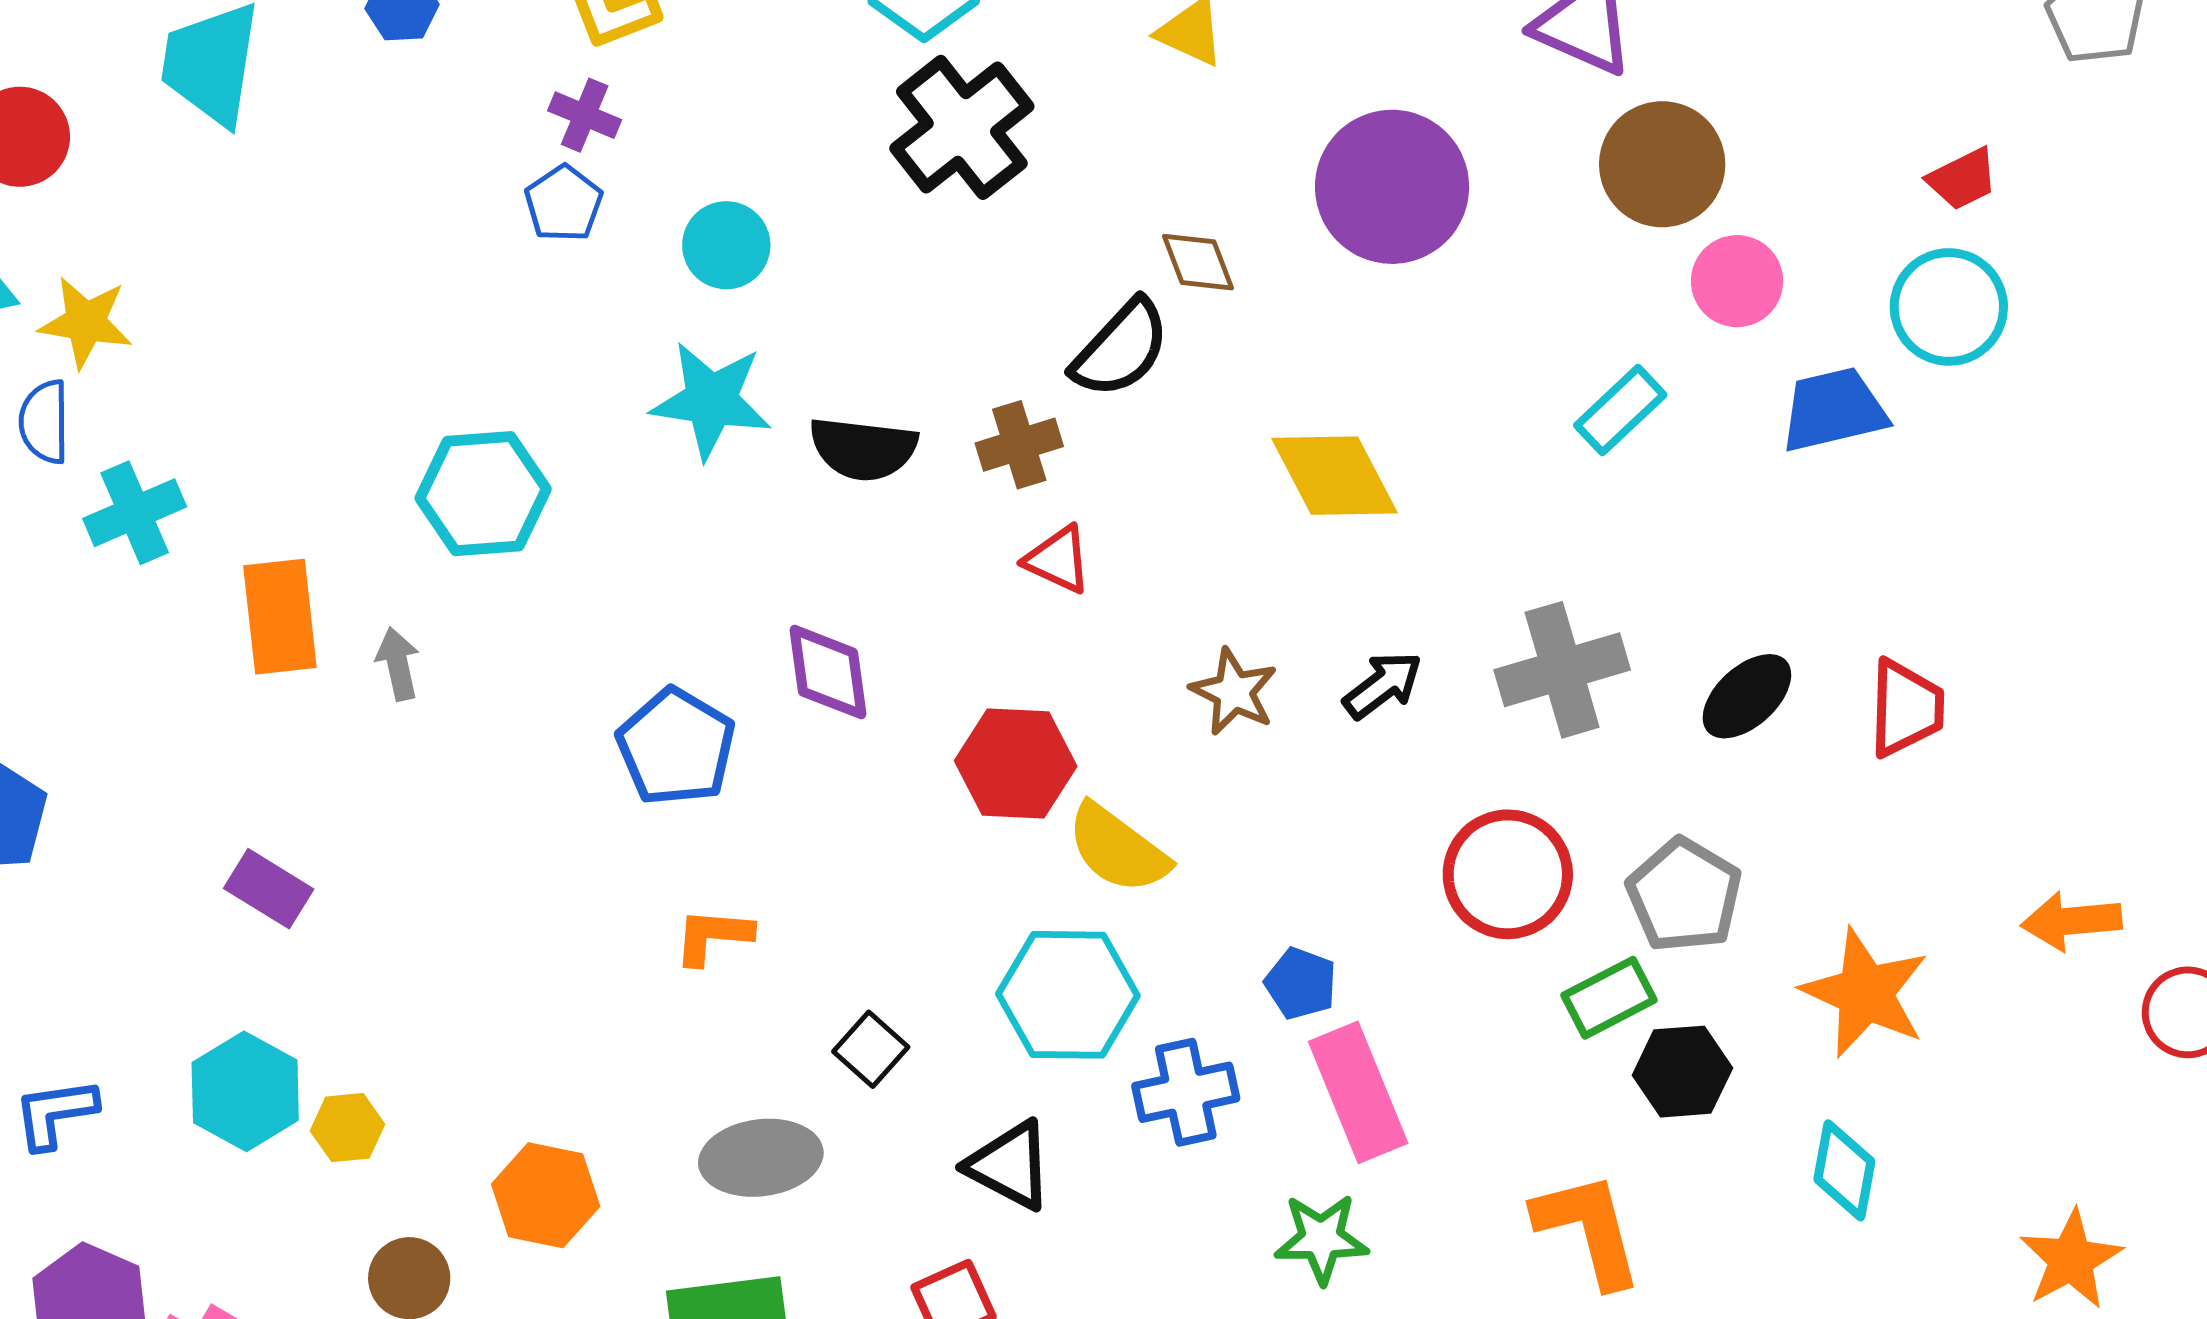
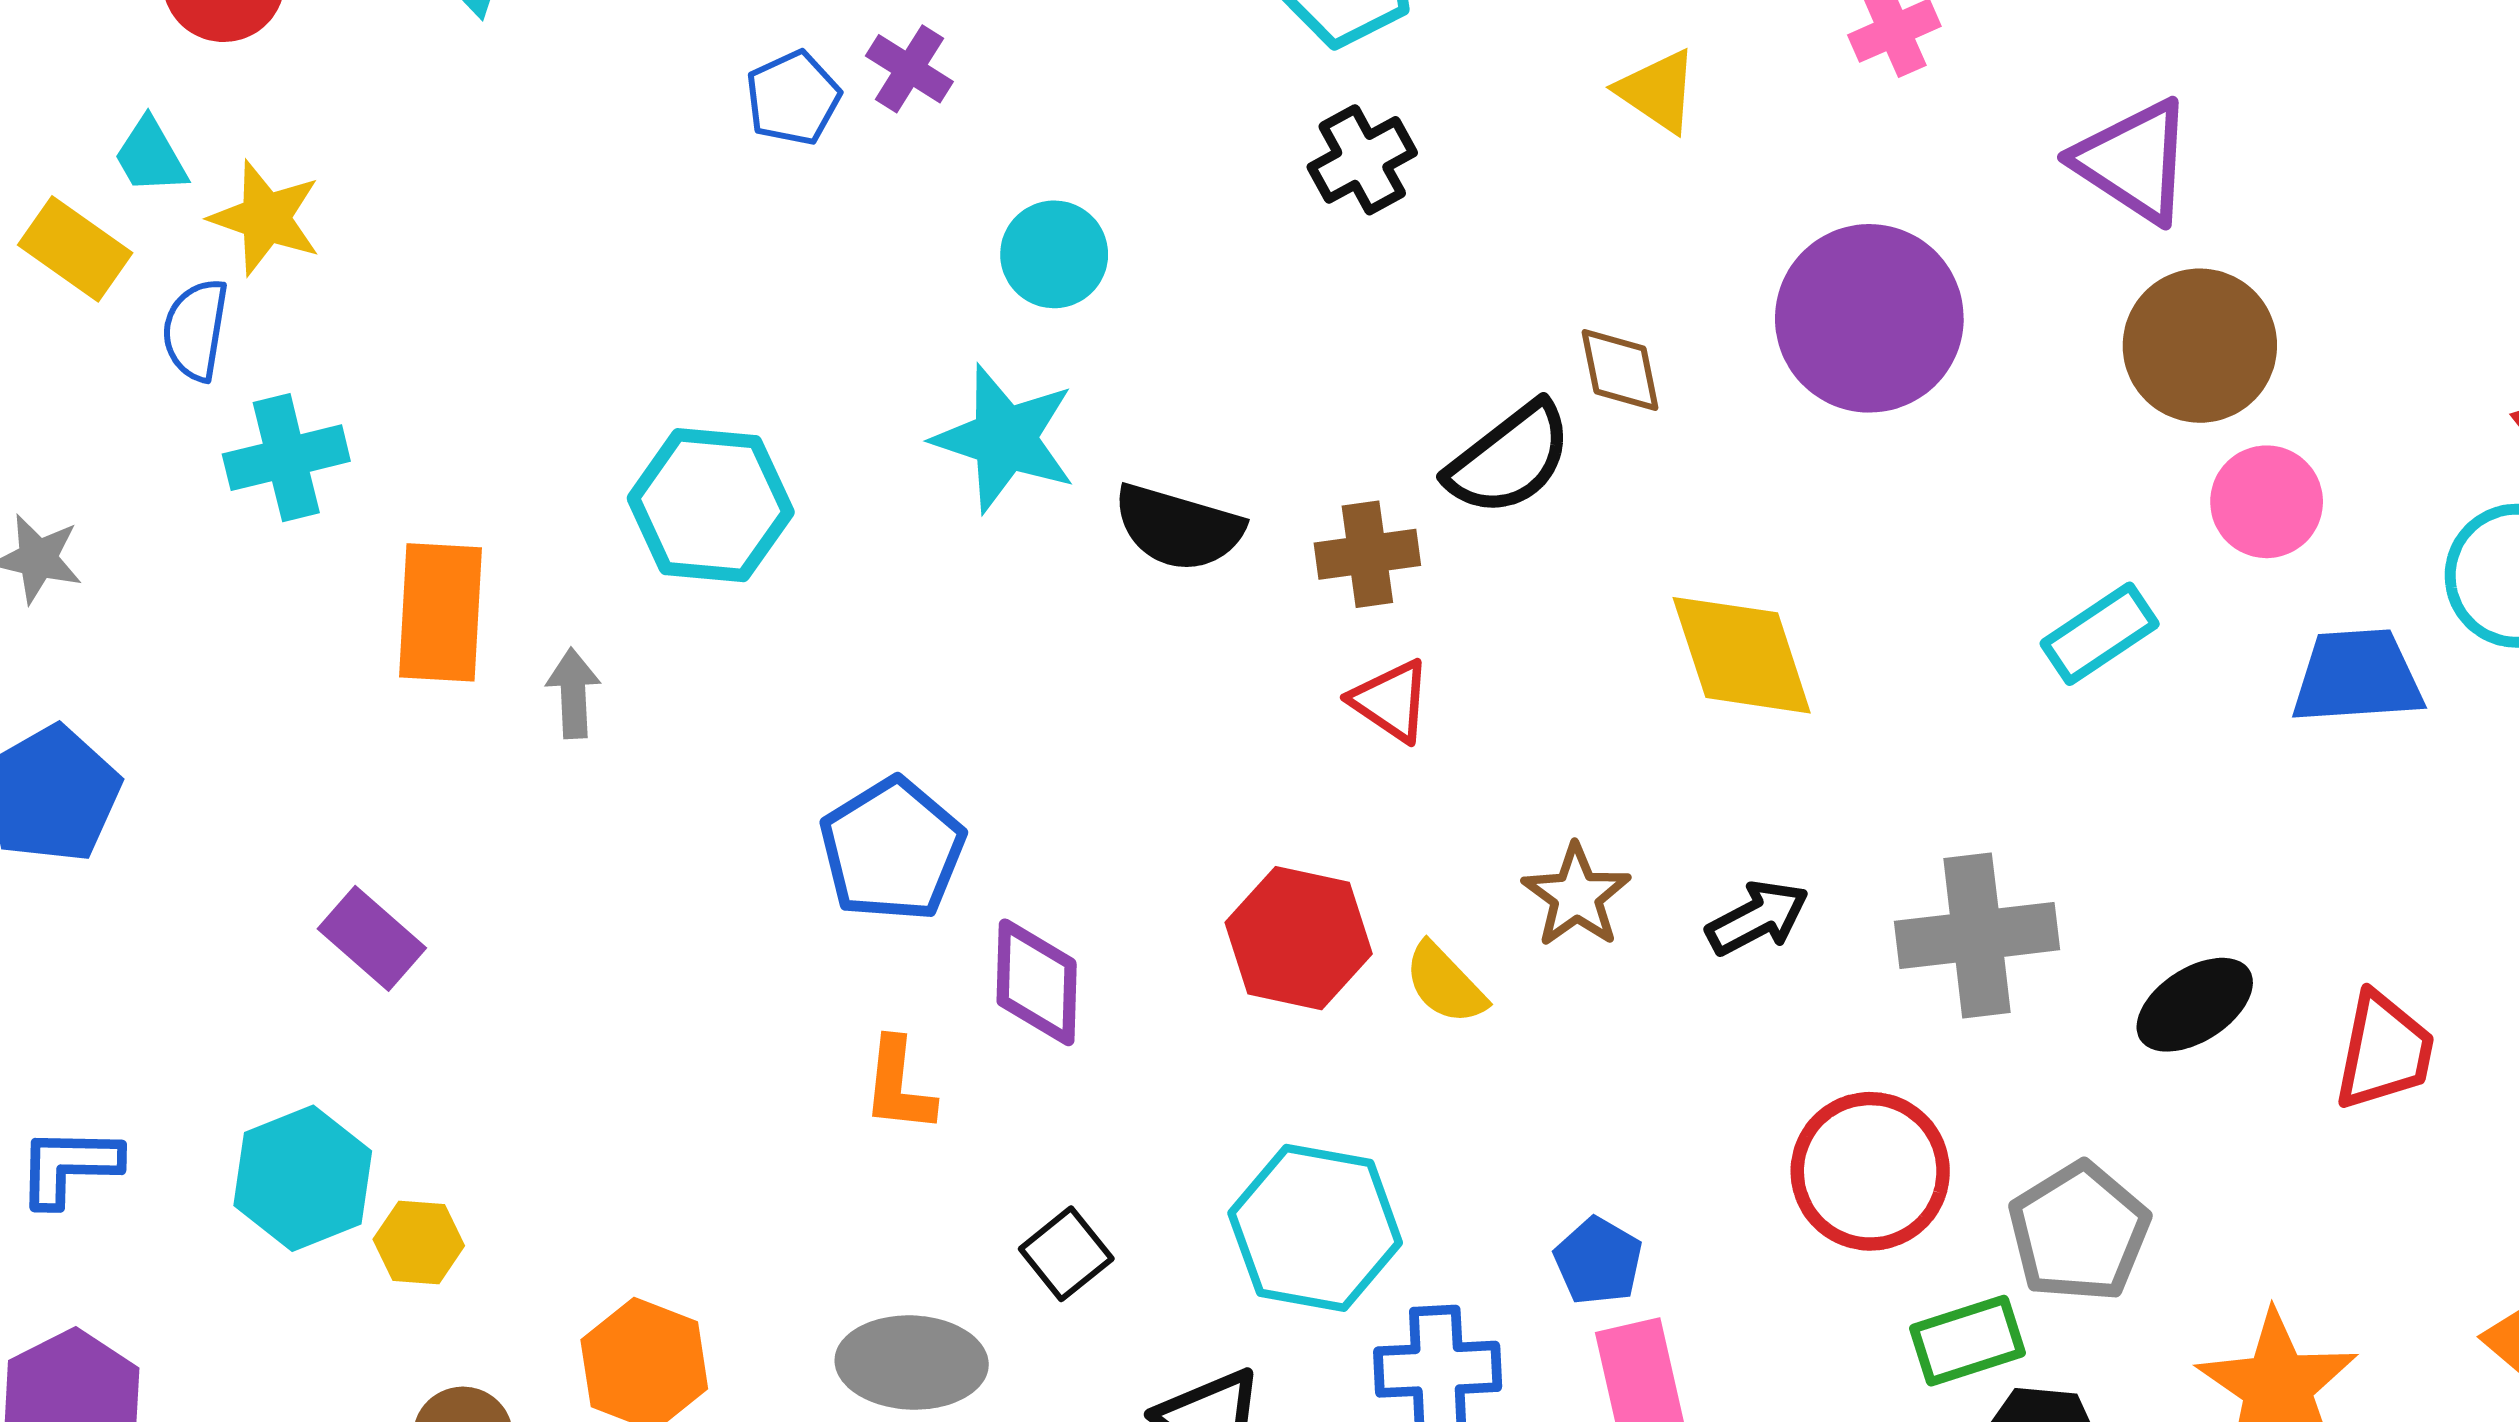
black cross: (962, 127) -> (1362, 160), size x0.6
blue pentagon: (564, 204) -> (793, 98), moved
purple diamond: (828, 672) -> (1037, 982), moved
yellow semicircle: (1118, 849) -> (1445, 984), moved, size x0.7
orange L-shape: (713, 936) -> (899, 1085), turned -98

